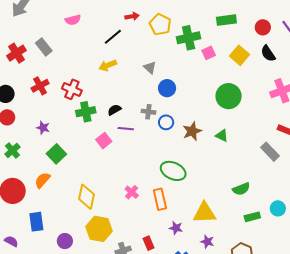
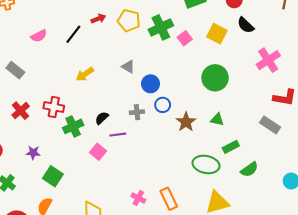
black line: (113, 37) -> (73, 34), moved
blue circle: (166, 122) -> (163, 105), moved
green ellipse: (173, 171) -> (206, 164), moved
green rectangle: (252, 217) -> (231, 147), moved

